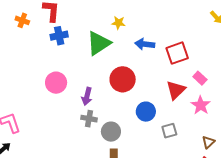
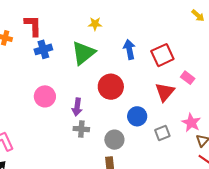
yellow star: (118, 23) -> (95, 24), moved
blue arrow: (145, 44) -> (129, 49), turned 78
pink star: (201, 105) -> (191, 123), moved
gray circle: (111, 132) -> (114, 140), moved

